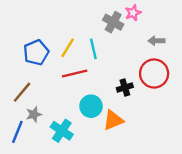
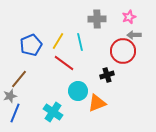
pink star: (133, 13) -> (129, 17), moved
gray cross: (113, 22) -> (97, 19), turned -30
red line: (75, 73) -> (64, 63), turned 50
red circle: (154, 73) -> (123, 51), moved
gray star: (34, 114) -> (10, 96), moved

